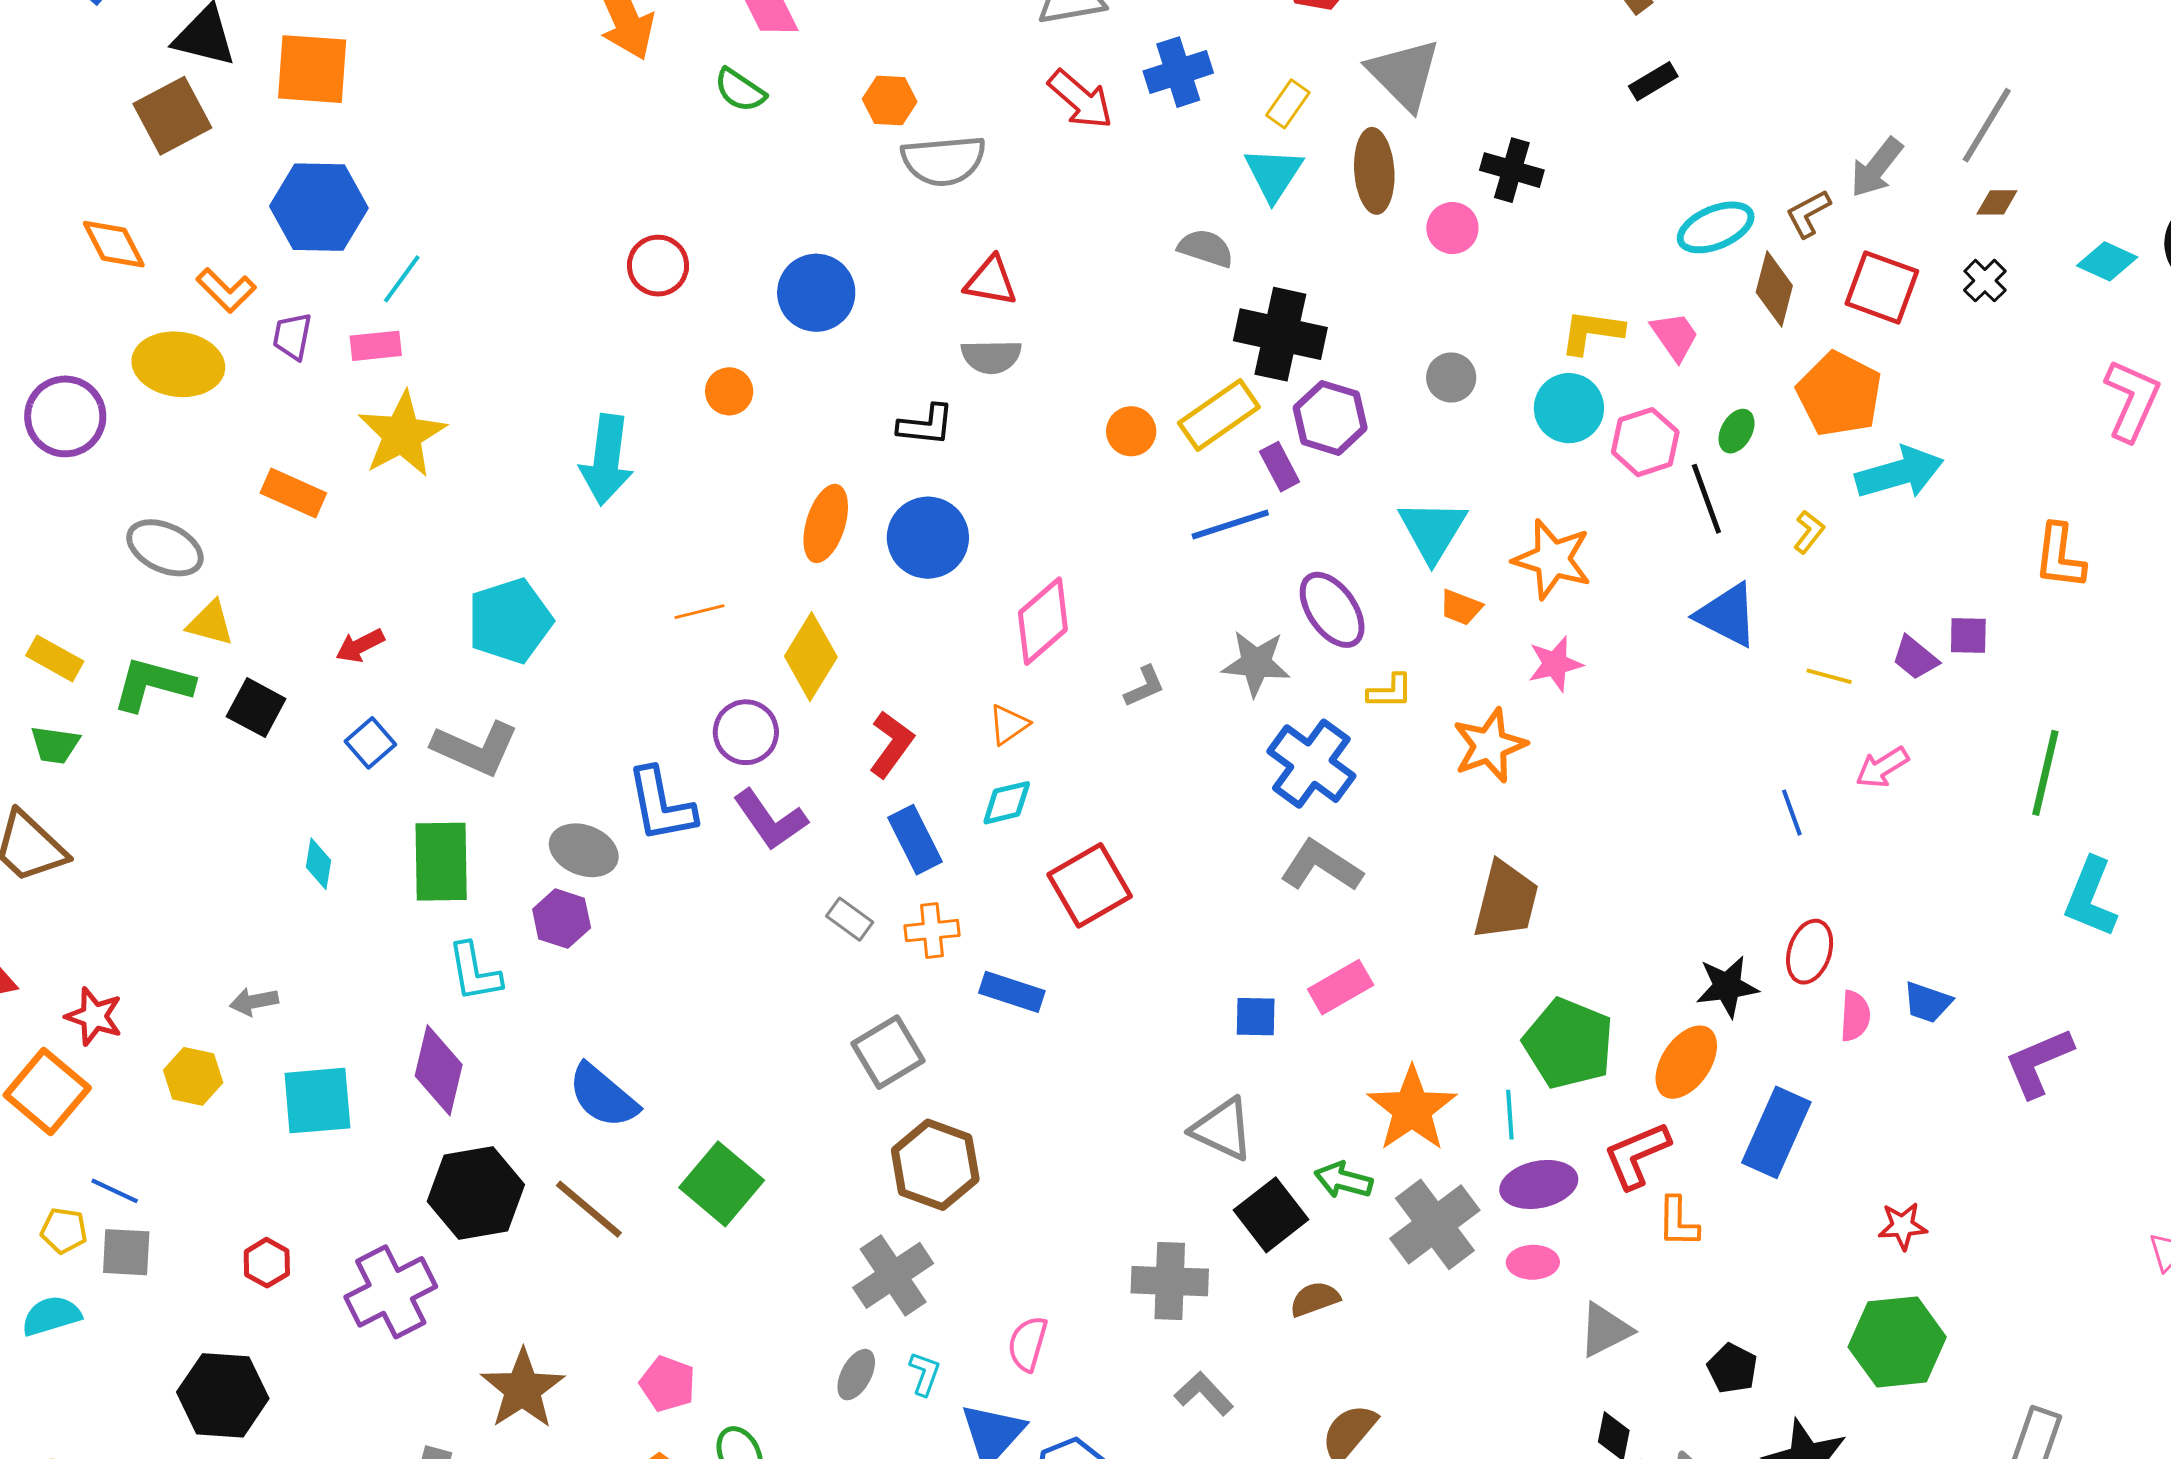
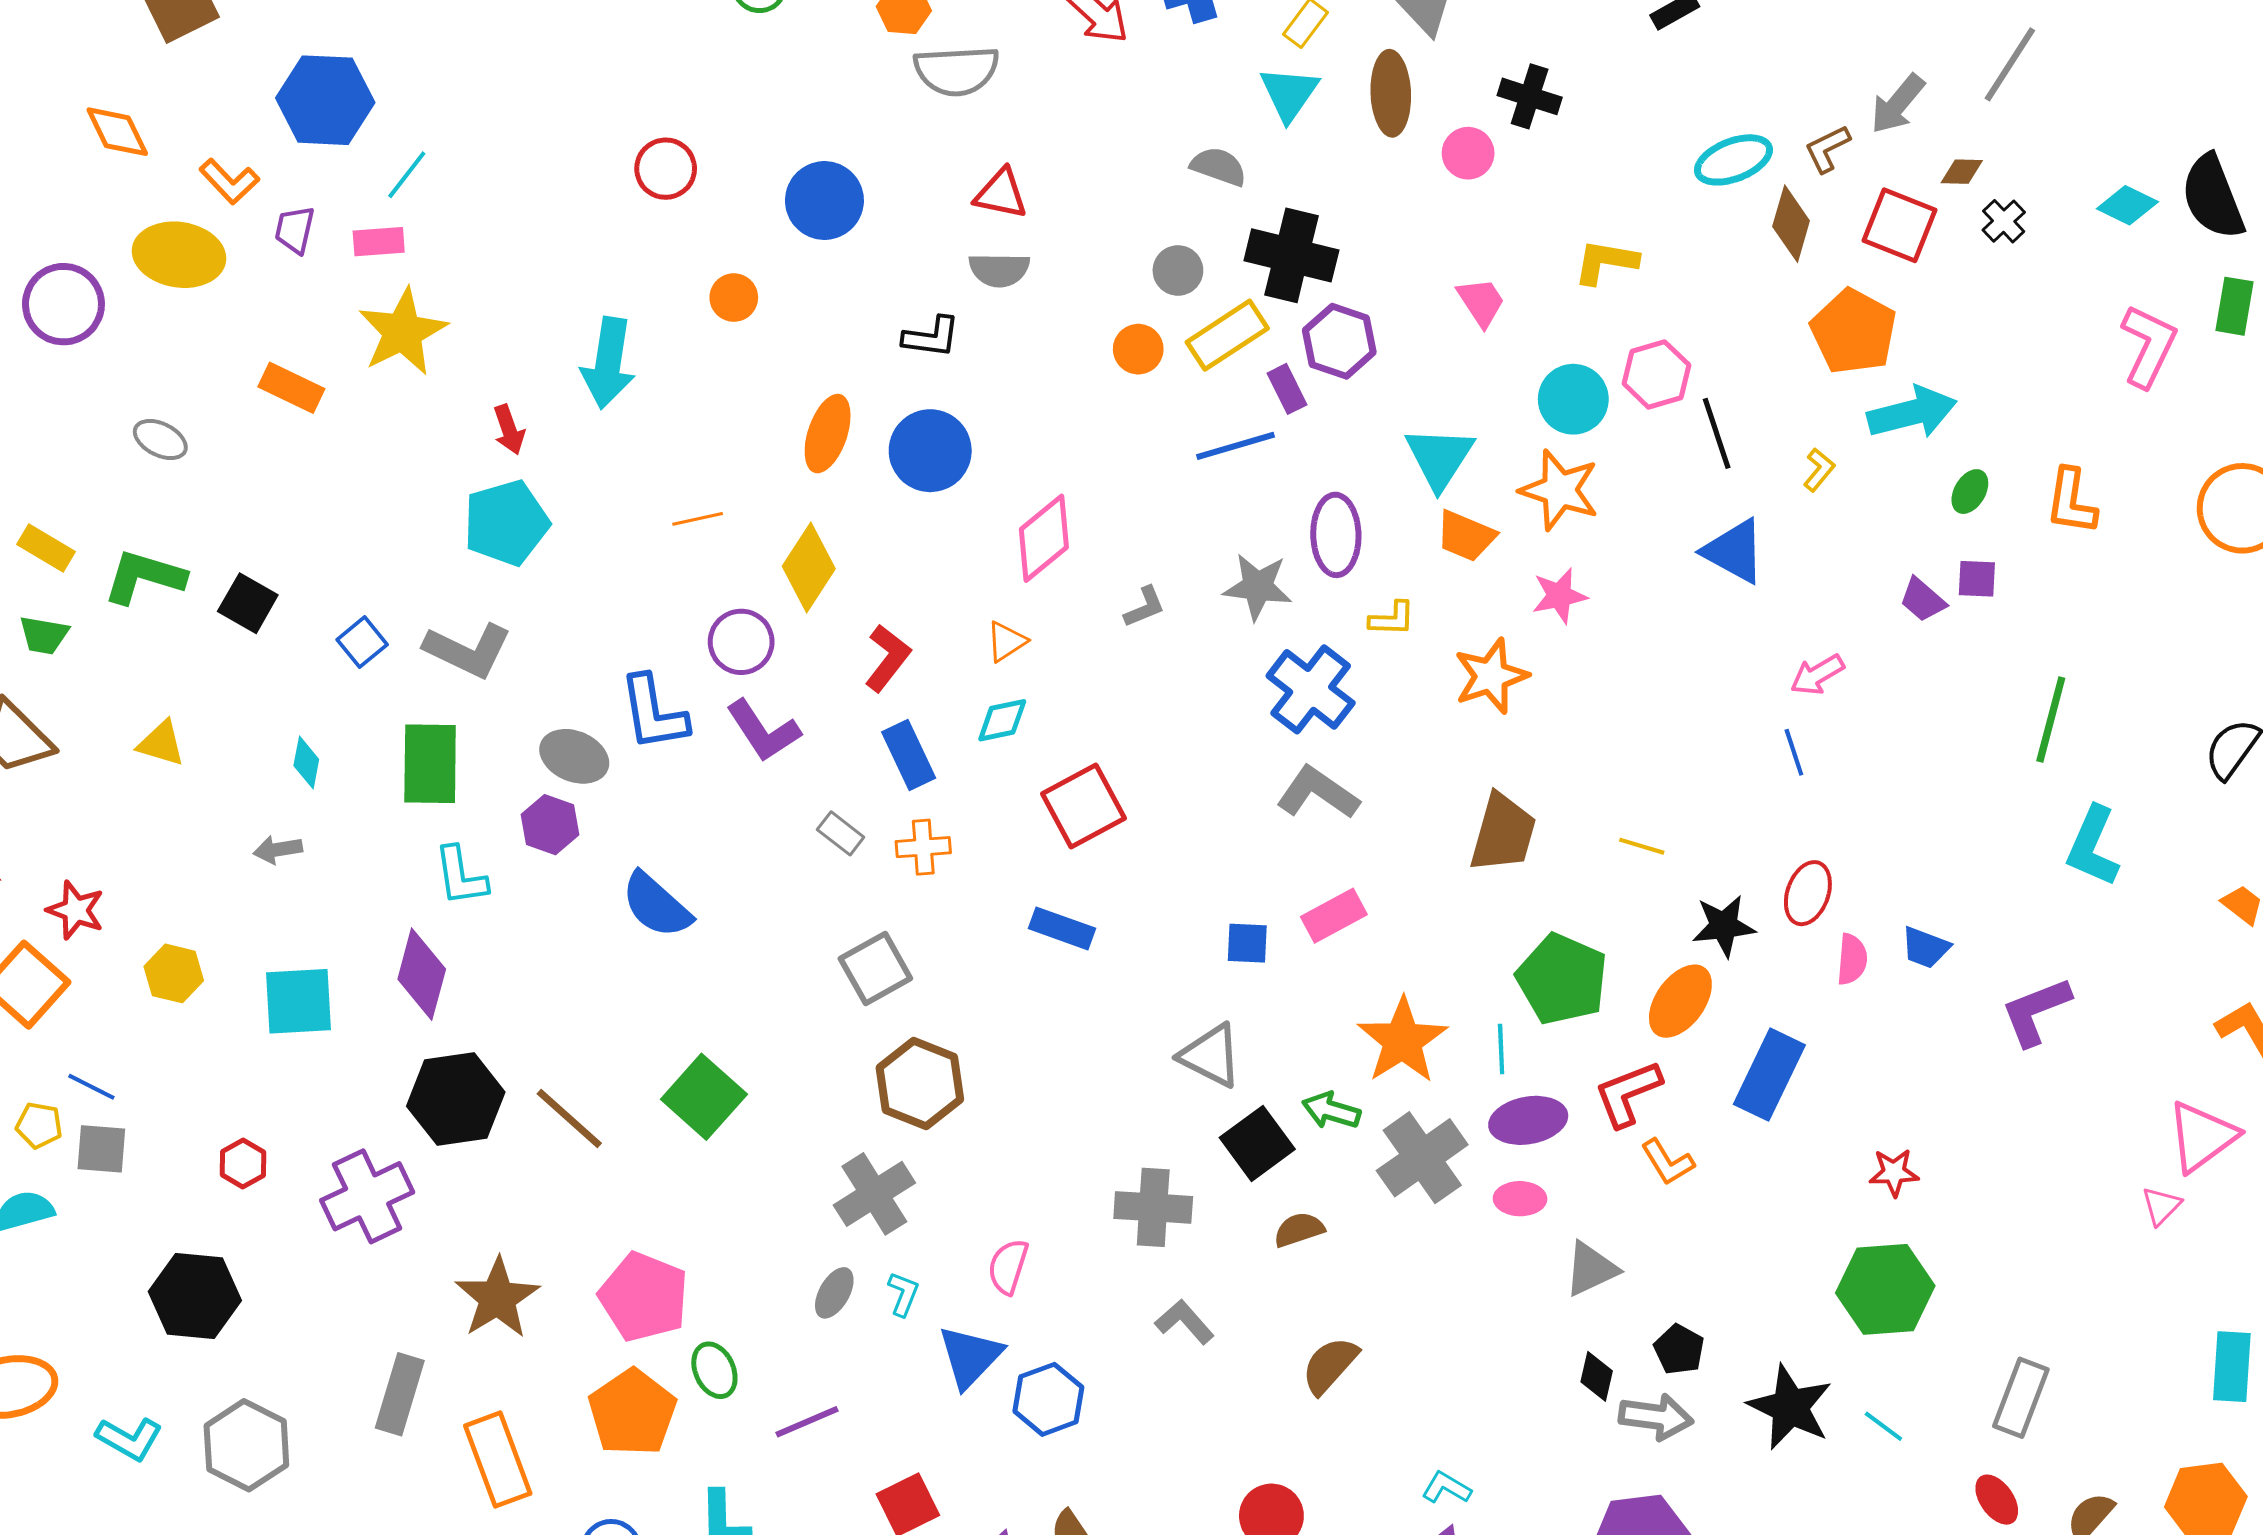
brown diamond: (1997, 202) -> (1962, 172), moved
pink trapezoid: (1675, 336) -> (1481, 302), moved
gray circle: (1451, 378) -> (1178, 270), moved
cyan circle: (1569, 408) -> (1573, 399), moved
green ellipse: (1737, 431) -> (1970, 492), moved
gray ellipse: (165, 548) -> (160, 439), size x0.7
orange trapezoid: (1461, 607) -> (1466, 536), size x1.4
purple ellipse: (1332, 610) -> (1336, 535), turned 32
yellow triangle: (210, 623) -> (161, 743), moved
red arrow: (360, 646) -> (509, 430), moved, turned -84
yellow line: (1829, 676) -> (1642, 846), moved
pink arrow: (1882, 767) -> (1817, 675), moved
blue rectangle: (1012, 992) -> (1062, 928), moved
gray arrow: (254, 1002) -> (278, 850), moved
blue semicircle: (603, 1096) -> (656, 905), moved
orange L-shape: (1678, 1222) -> (1668, 1162), turned -34
black pentagon: (1732, 1368) -> (1679, 1349), moved
pink pentagon: (668, 1384) -> (644, 1297), size x1.6

